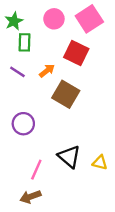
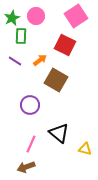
pink circle: (54, 19) -> (36, 16), moved
purple circle: (23, 124) -> (30, 105), moved
yellow triangle: (100, 163) -> (85, 149), moved

